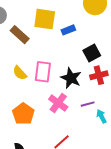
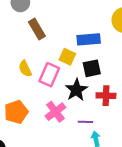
yellow square: (45, 19) -> (67, 57), moved, size x0.7
blue rectangle: (68, 30) -> (89, 39), size x1.5
black square: (92, 53) -> (92, 68), moved

